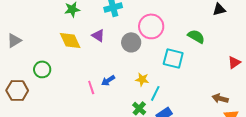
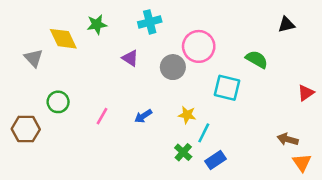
gray triangle: (14, 40) -> (34, 58), moved, turned -42
yellow diamond: (70, 40) -> (63, 39), moved
pink line: (91, 87) -> (102, 116), moved, turned 48

